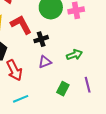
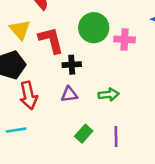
cyan line: (21, 99) -> (16, 130), moved

